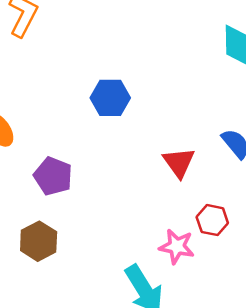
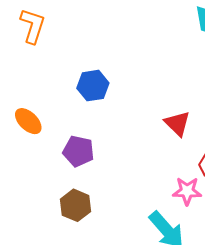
blue hexagon: (110, 98) -> (93, 86), moved

